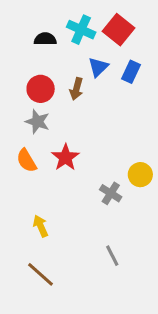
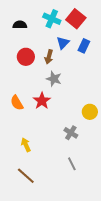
black semicircle: (45, 39) -> (20, 25), moved
gray star: (37, 122) -> (54, 79), moved
gray cross: (111, 193) -> (71, 133), moved

